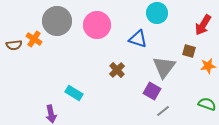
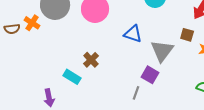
blue triangle: (138, 39) -> (133, 34), moved
brown cross: (117, 70) -> (91, 60), moved
gray line: (163, 111) -> (136, 93), moved, turned -32

